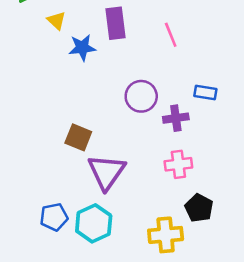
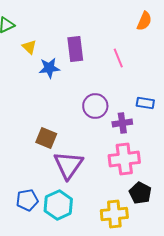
pink cross: (178, 164) -> (124, 159), size x1.4

